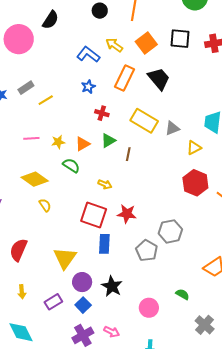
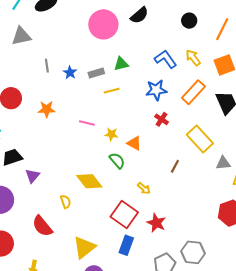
blue star: (88, 87) -> (156, 90), size x1.5
gray triangle: (172, 128) -> (223, 163), moved
green triangle: (108, 141) -> (121, 64), moved
orange triangle: (83, 144) -> (134, 143), turned 42
yellow diamond: (35, 179) -> (89, 181), moved
yellow semicircle: (45, 205) -> (66, 202), moved
red semicircle: (18, 250) -> (42, 226), turned -80

